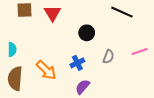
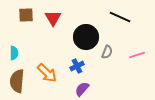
black circle: (87, 33) -> (86, 37), size x1.6
gray semicircle: (108, 57) -> (107, 52), moved

